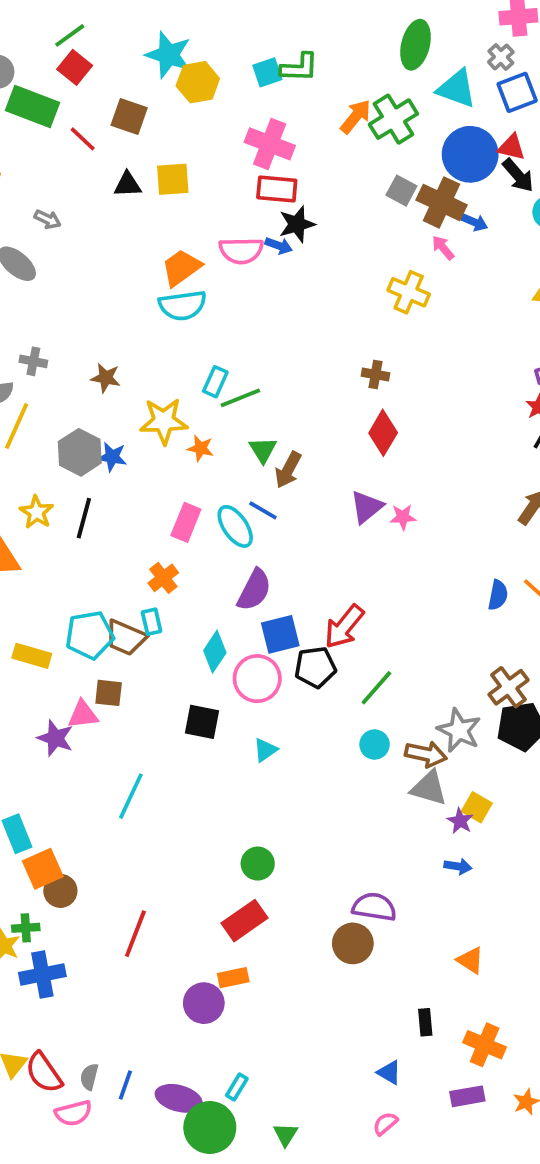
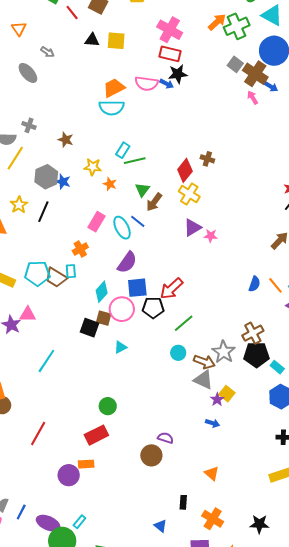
yellow cross: (409, 292) -> (189, 194), moved
yellow star: (164, 421) -> (93, 167), size x0.7
red diamond: (383, 433) -> (185, 170), moved
brown square: (109, 693) -> (104, 318), moved
purple semicircle: (374, 907) -> (165, 438), size x0.7

